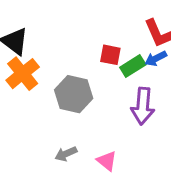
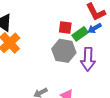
gray hexagon: (74, 94) -> (64, 51), moved

